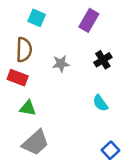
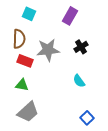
gray star: (61, 64) -> (48, 50), size x1.6
red rectangle: (18, 78) -> (25, 61), moved

